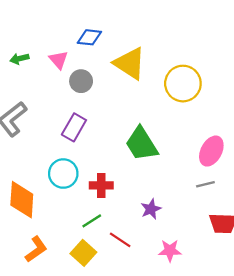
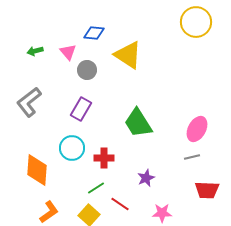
yellow circle: (183, 84) -> (196, 22), moved

